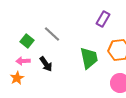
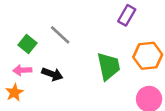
black arrow: (46, 64) -> (52, 74), turned -35

